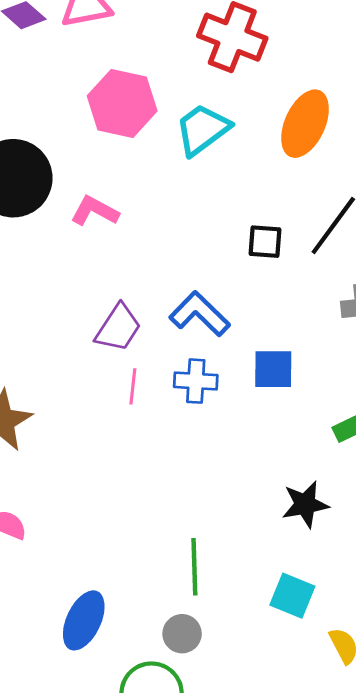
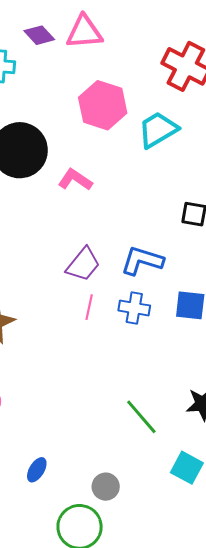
blue L-shape: (200, 314) -> (142, 261), turned -33
green line: (194, 567) -> (141, 417), moved, turned -45
blue ellipse: (84, 620) -> (37, 470), size x0.6

